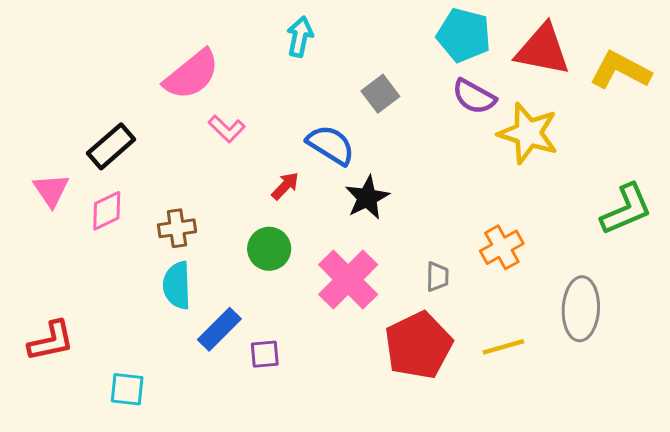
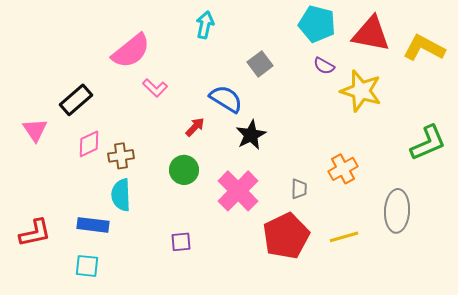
purple semicircle: (474, 97) -> (324, 66), size x0.7
pink diamond: (107, 211) -> (89, 144), moved
blue rectangle: (219, 329) -> (93, 225), moved, turned 52

